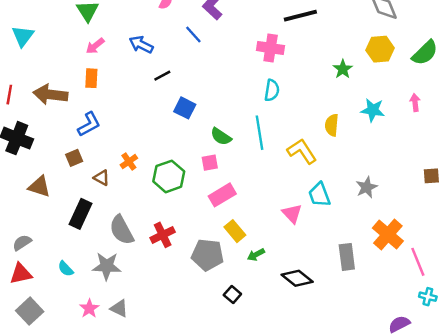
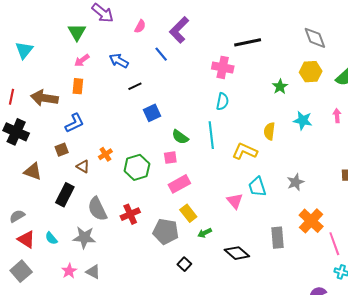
blue square: (185, 108) -> (152, 113), turned 36
yellow L-shape: (302, 151) -> (245, 151), turned -35
red triangle: (21, 274) -> (26, 239), moved, turned 42

